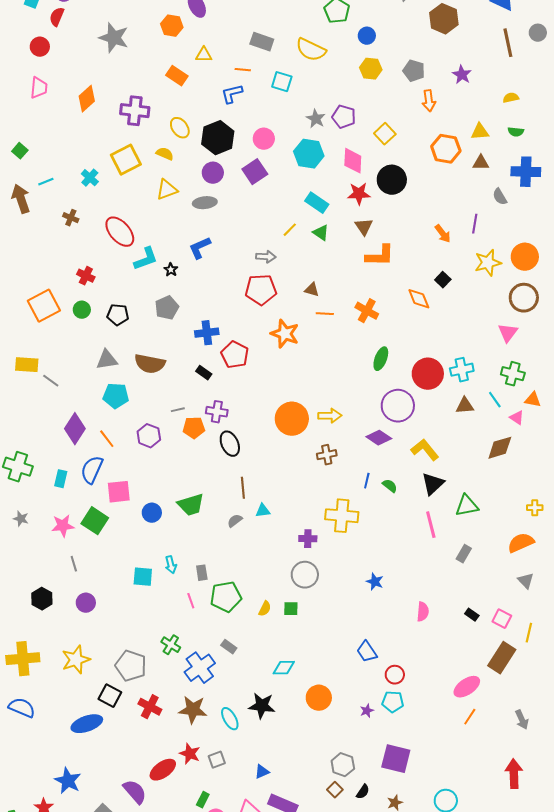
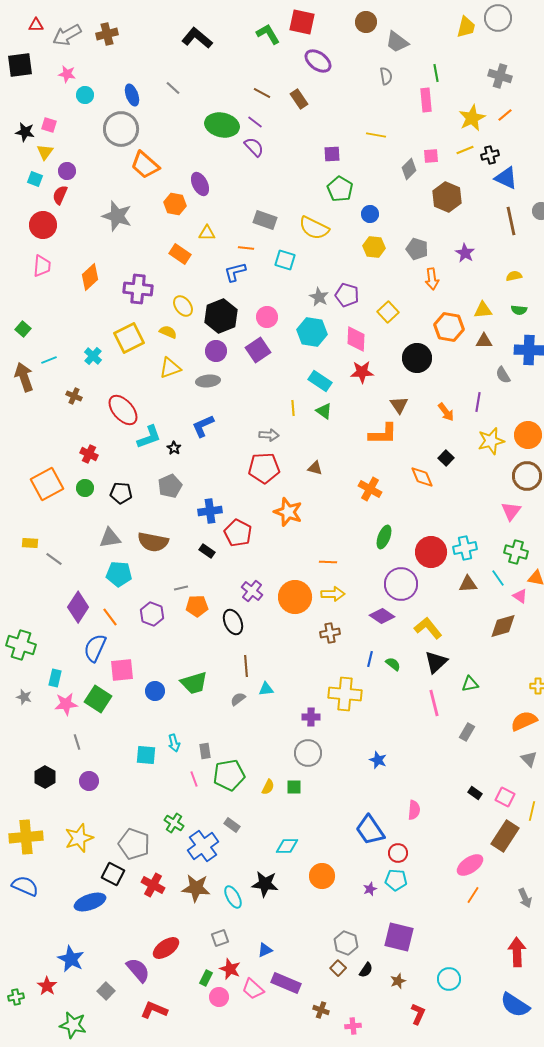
red circle: (40, 47) -> (43, 225), size x1.4
black circle: (392, 180) -> (417, 358), moved
brown triangle: (364, 227) -> (399, 405), moved
yellow line: (290, 230) -> (293, 408), turned -49
orange line: (325, 314) -> (328, 562), moved
yellow rectangle: (27, 365) -> (30, 543), size x0.7
purple cross: (217, 412) -> (252, 591), moved, turned 30
cyan rectangle: (61, 479) -> (55, 678), moved
green triangle: (467, 506) -> (470, 684), size x0.7
pink semicircle: (423, 612) -> (414, 810), moved
blue trapezoid: (367, 652) -> (370, 830), size x1.4
red star: (190, 754) -> (230, 969), moved

